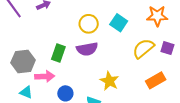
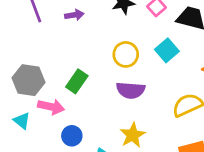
cyan square: (119, 23) -> (167, 50), moved
purple semicircle: (87, 49) -> (131, 90), moved

